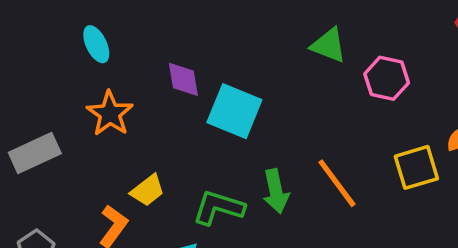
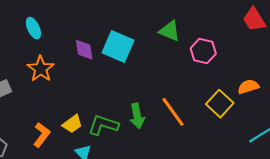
cyan square: (234, 111) -> (118, 47), moved
yellow square: (416, 167) -> (220, 104), turned -32
yellow trapezoid: (148, 190) -> (72, 124), moved

